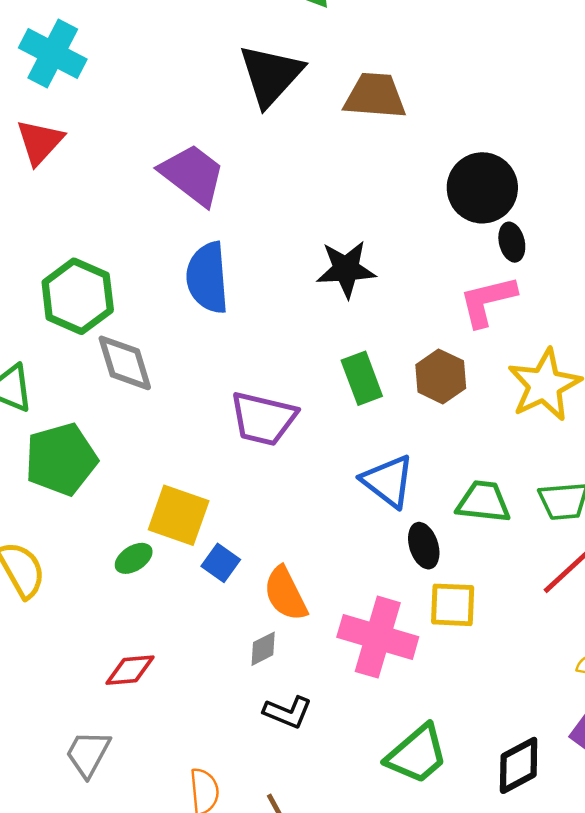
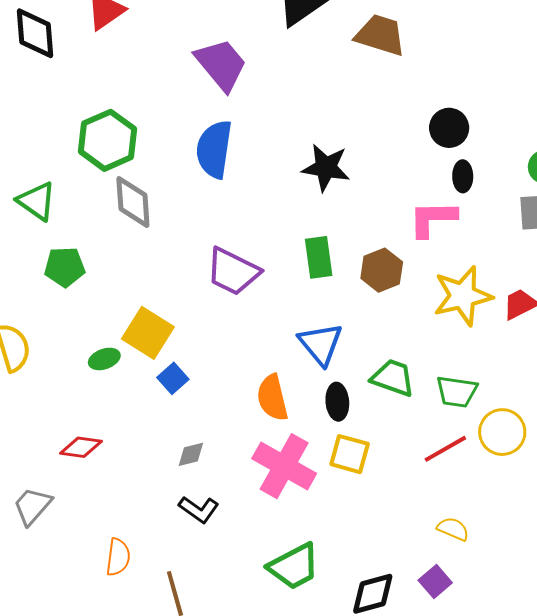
black circle: (482, 188) -> (449, 128), size x0.7
green pentagon: (61, 459) -> (65, 267), size x0.7
orange semicircle: (285, 594) -> (272, 398), moved

